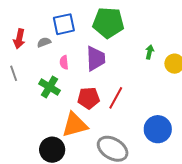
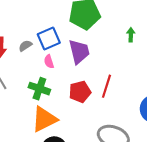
blue square: (64, 24) -> (49, 38), moved
orange triangle: (75, 125) -> (44, 119), moved

